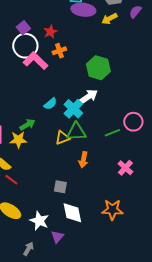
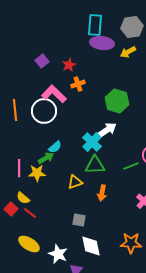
white circle: (25, 46) -> (44, 111), moved
cyan semicircle: (50, 104) -> (55, 147), moved
yellow triangle: (62, 138) -> (75, 182), moved

